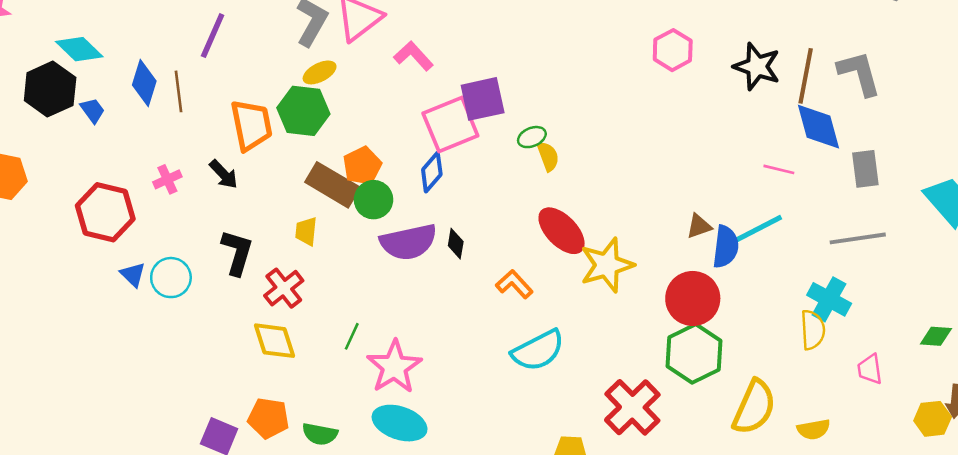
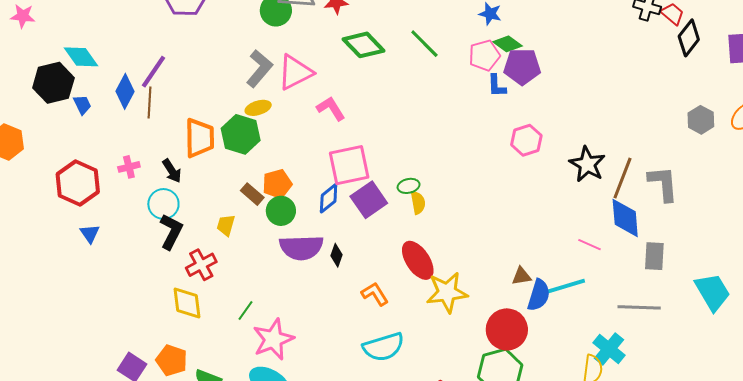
purple line: (213, 36) -> (154, 72), moved
purple square: (483, 99) -> (369, 200), moved, turned -33
brown rectangle: (333, 185) -> (252, 194), size x0.6
cyan circle: (171, 278) -> (163, 204), moved

